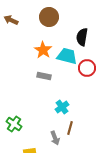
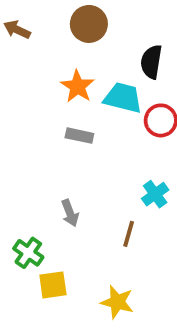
cyan cross: (62, 107) -> (155, 194), moved
green cross: (14, 124) -> (28, 253), moved
gray arrow: (55, 138) -> (70, 213), moved

